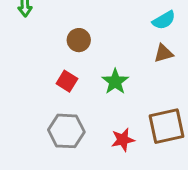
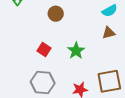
brown circle: (79, 40) -> (56, 14), moved

